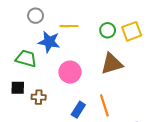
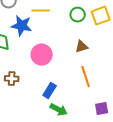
brown triangle: (112, 64) -> (82, 47), size x0.6
orange line: (104, 105) -> (86, 77), moved

